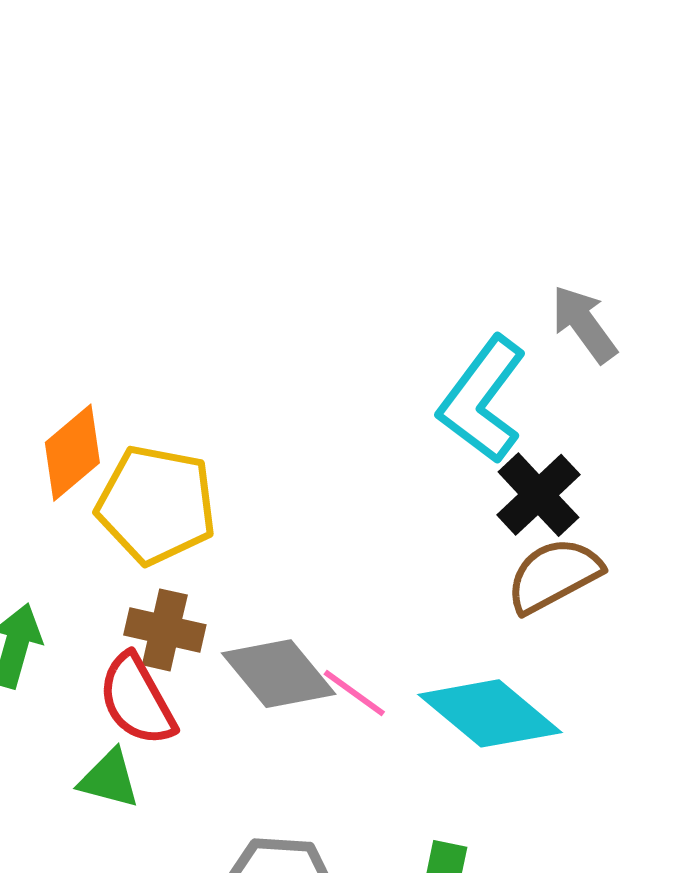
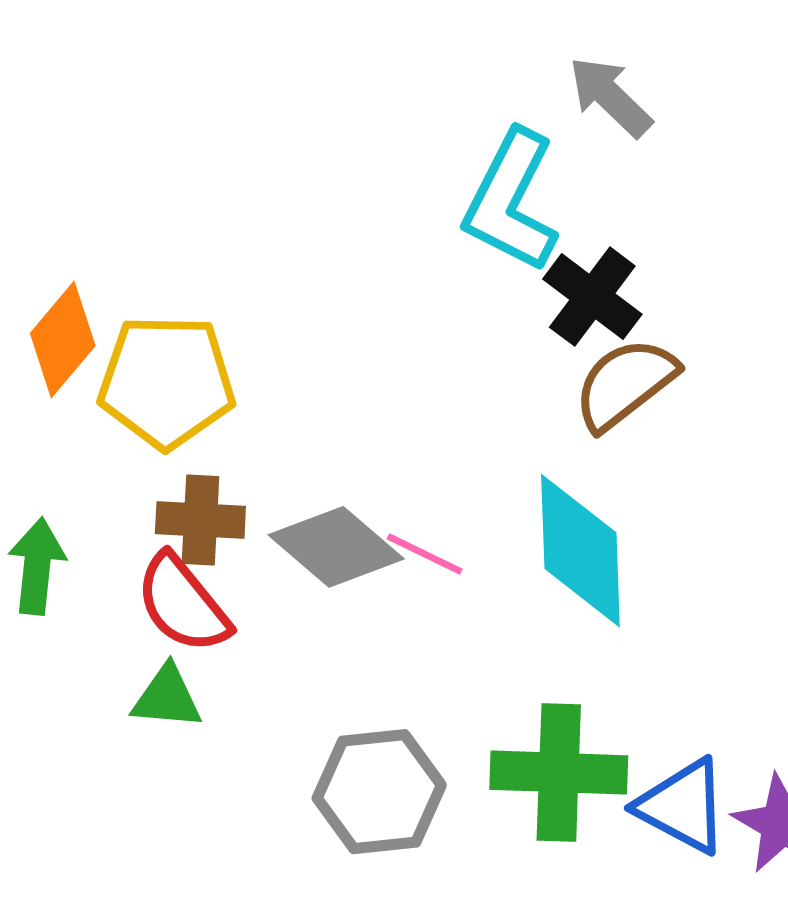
cyan diamond: (490, 713) -> (580, 551), turned 58

